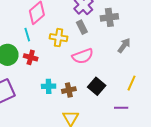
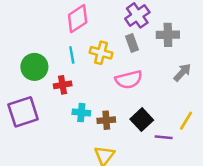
cyan line: (27, 35) -> (72, 55), moved
red cross: (31, 57) -> (63, 85), moved, turned -32
purple line: (121, 108) -> (164, 137), moved

